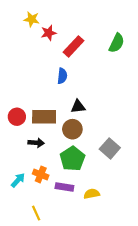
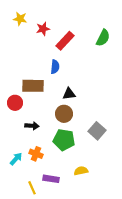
yellow star: (32, 19) -> (20, 19), moved
brown rectangle: (44, 117) -> (33, 86), moved
green pentagon: (72, 159) -> (64, 140), turned -30
purple rectangle: (64, 187) -> (51, 179), moved

